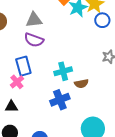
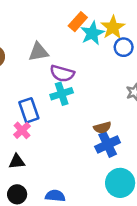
purple semicircle: (34, 40) -> (62, 73), moved
cyan cross: (63, 71) -> (62, 94), moved
blue cross: (60, 100) -> (108, 144), moved

